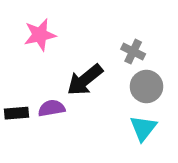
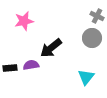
gray cross: (133, 52) -> (97, 16), moved
gray circle: (146, 86) -> (92, 38), moved

